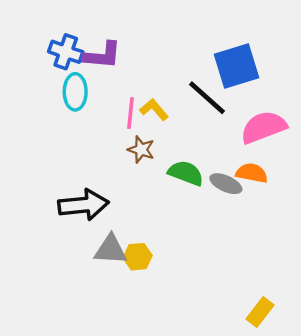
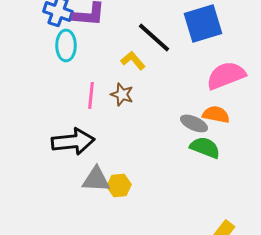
black line: (207, 98) -> (154, 37), moved
pink line: (130, 113) -> (91, 95), moved
green semicircle: (186, 173) -> (205, 147), moved

